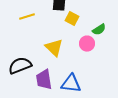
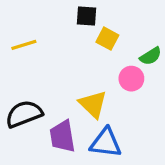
yellow line: (27, 17) -> (24, 45), moved
yellow triangle: (54, 48) -> (93, 104), moved

